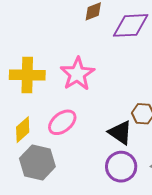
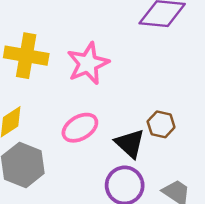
pink ellipse: (62, 122) -> (80, 128), moved

